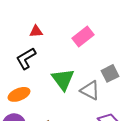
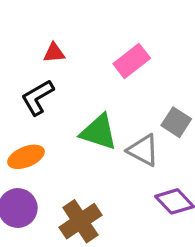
gray square: (110, 73) -> (176, 122), turned -30
green triangle: (63, 79) -> (99, 132), turned -35

